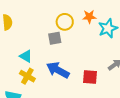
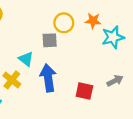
cyan triangle: (26, 56) -> (26, 59), moved
blue arrow: (58, 70) -> (48, 78), turned 45

